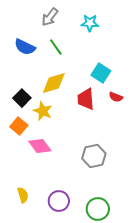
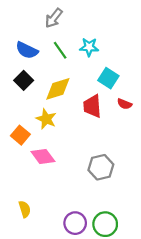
cyan star: (90, 23) -> (89, 47), moved
black square: (22, 98) -> (24, 80), moved
purple circle: (59, 201) -> (75, 223), moved

